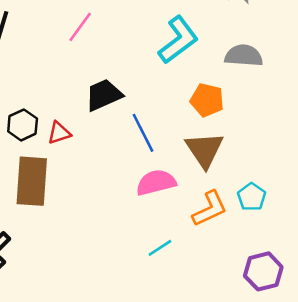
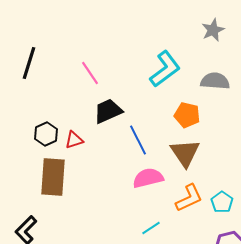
pink line: (80, 27) -> (90, 73), moved, turned -70
cyan pentagon: (252, 197) -> (222, 202), moved

